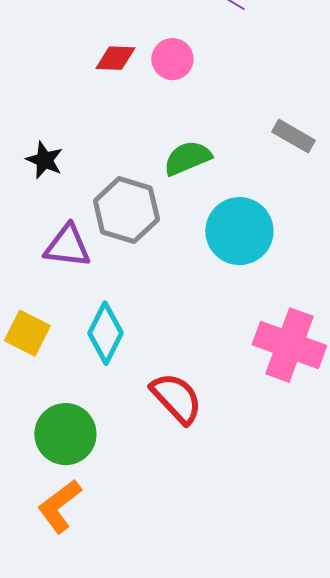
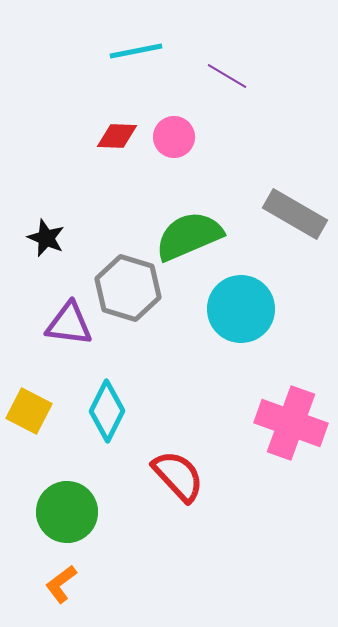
gray rectangle: (293, 136) -> (295, 214), size x1.5
green semicircle: (187, 158) -> (189, 236), size x1.4
orange L-shape: (59, 506) -> (61, 584), size x0.7

